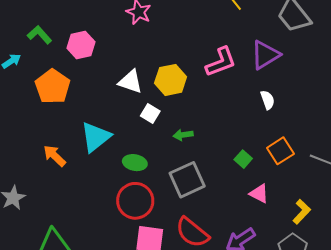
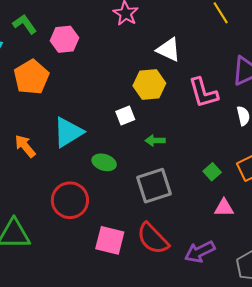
pink L-shape: (221, 62) -> (203, 93), moved, turned 88
white triangle: (131, 82) -> (168, 50), moved
white square: (150, 113) -> (125, 115), turned 30
pink triangle: (259, 193) -> (224, 208), turned -35
red circle: (135, 201) -> (70, 200), moved

